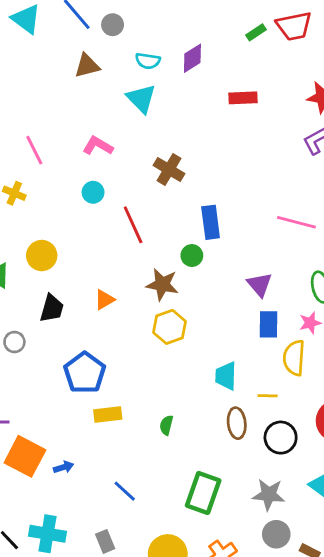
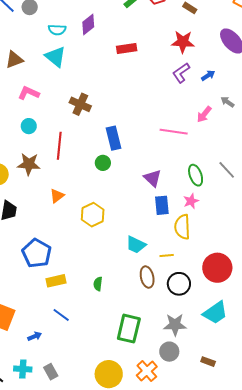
brown triangle: (87, 66) -> (14, 60), moved
red line: (133, 225) -> (59, 146), turned 36
brown star: (162, 284) -> (29, 164), moved
orange triangle: (104, 300) -> (57, 196), moved
cyan trapezoid: (226, 376) -> (136, 245), turned -60
blue arrow: (64, 467) -> (35, 336), moved
blue line: (125, 491) -> (61, 315), moved
cyan cross: (47, 534) -> (23, 369), size x0.7
gray circle: (276, 534) -> (169, 352), moved
gray rectangle: (105, 541) -> (51, 372), moved

